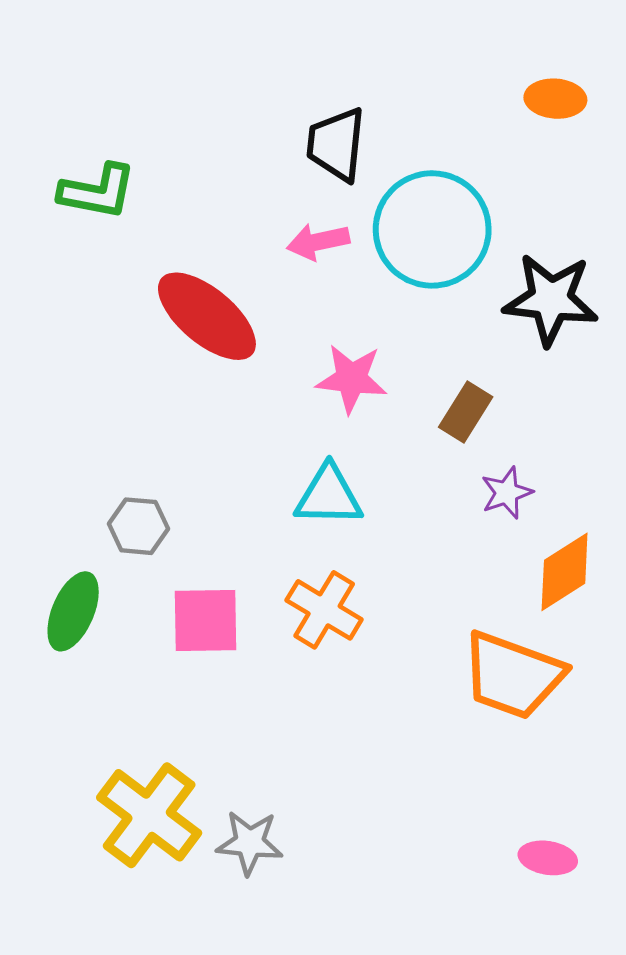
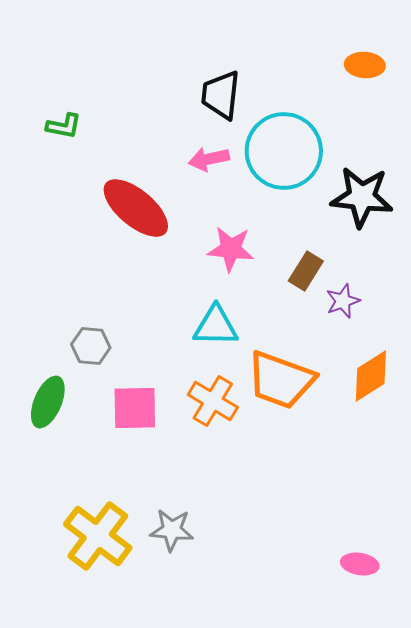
green L-shape: (97, 191) -> (64, 126), size x0.7
purple star: (507, 493) -> (343, 301), moved
orange trapezoid: (513, 675) -> (281, 380), moved
gray star: (250, 843) -> (172, 530), moved

